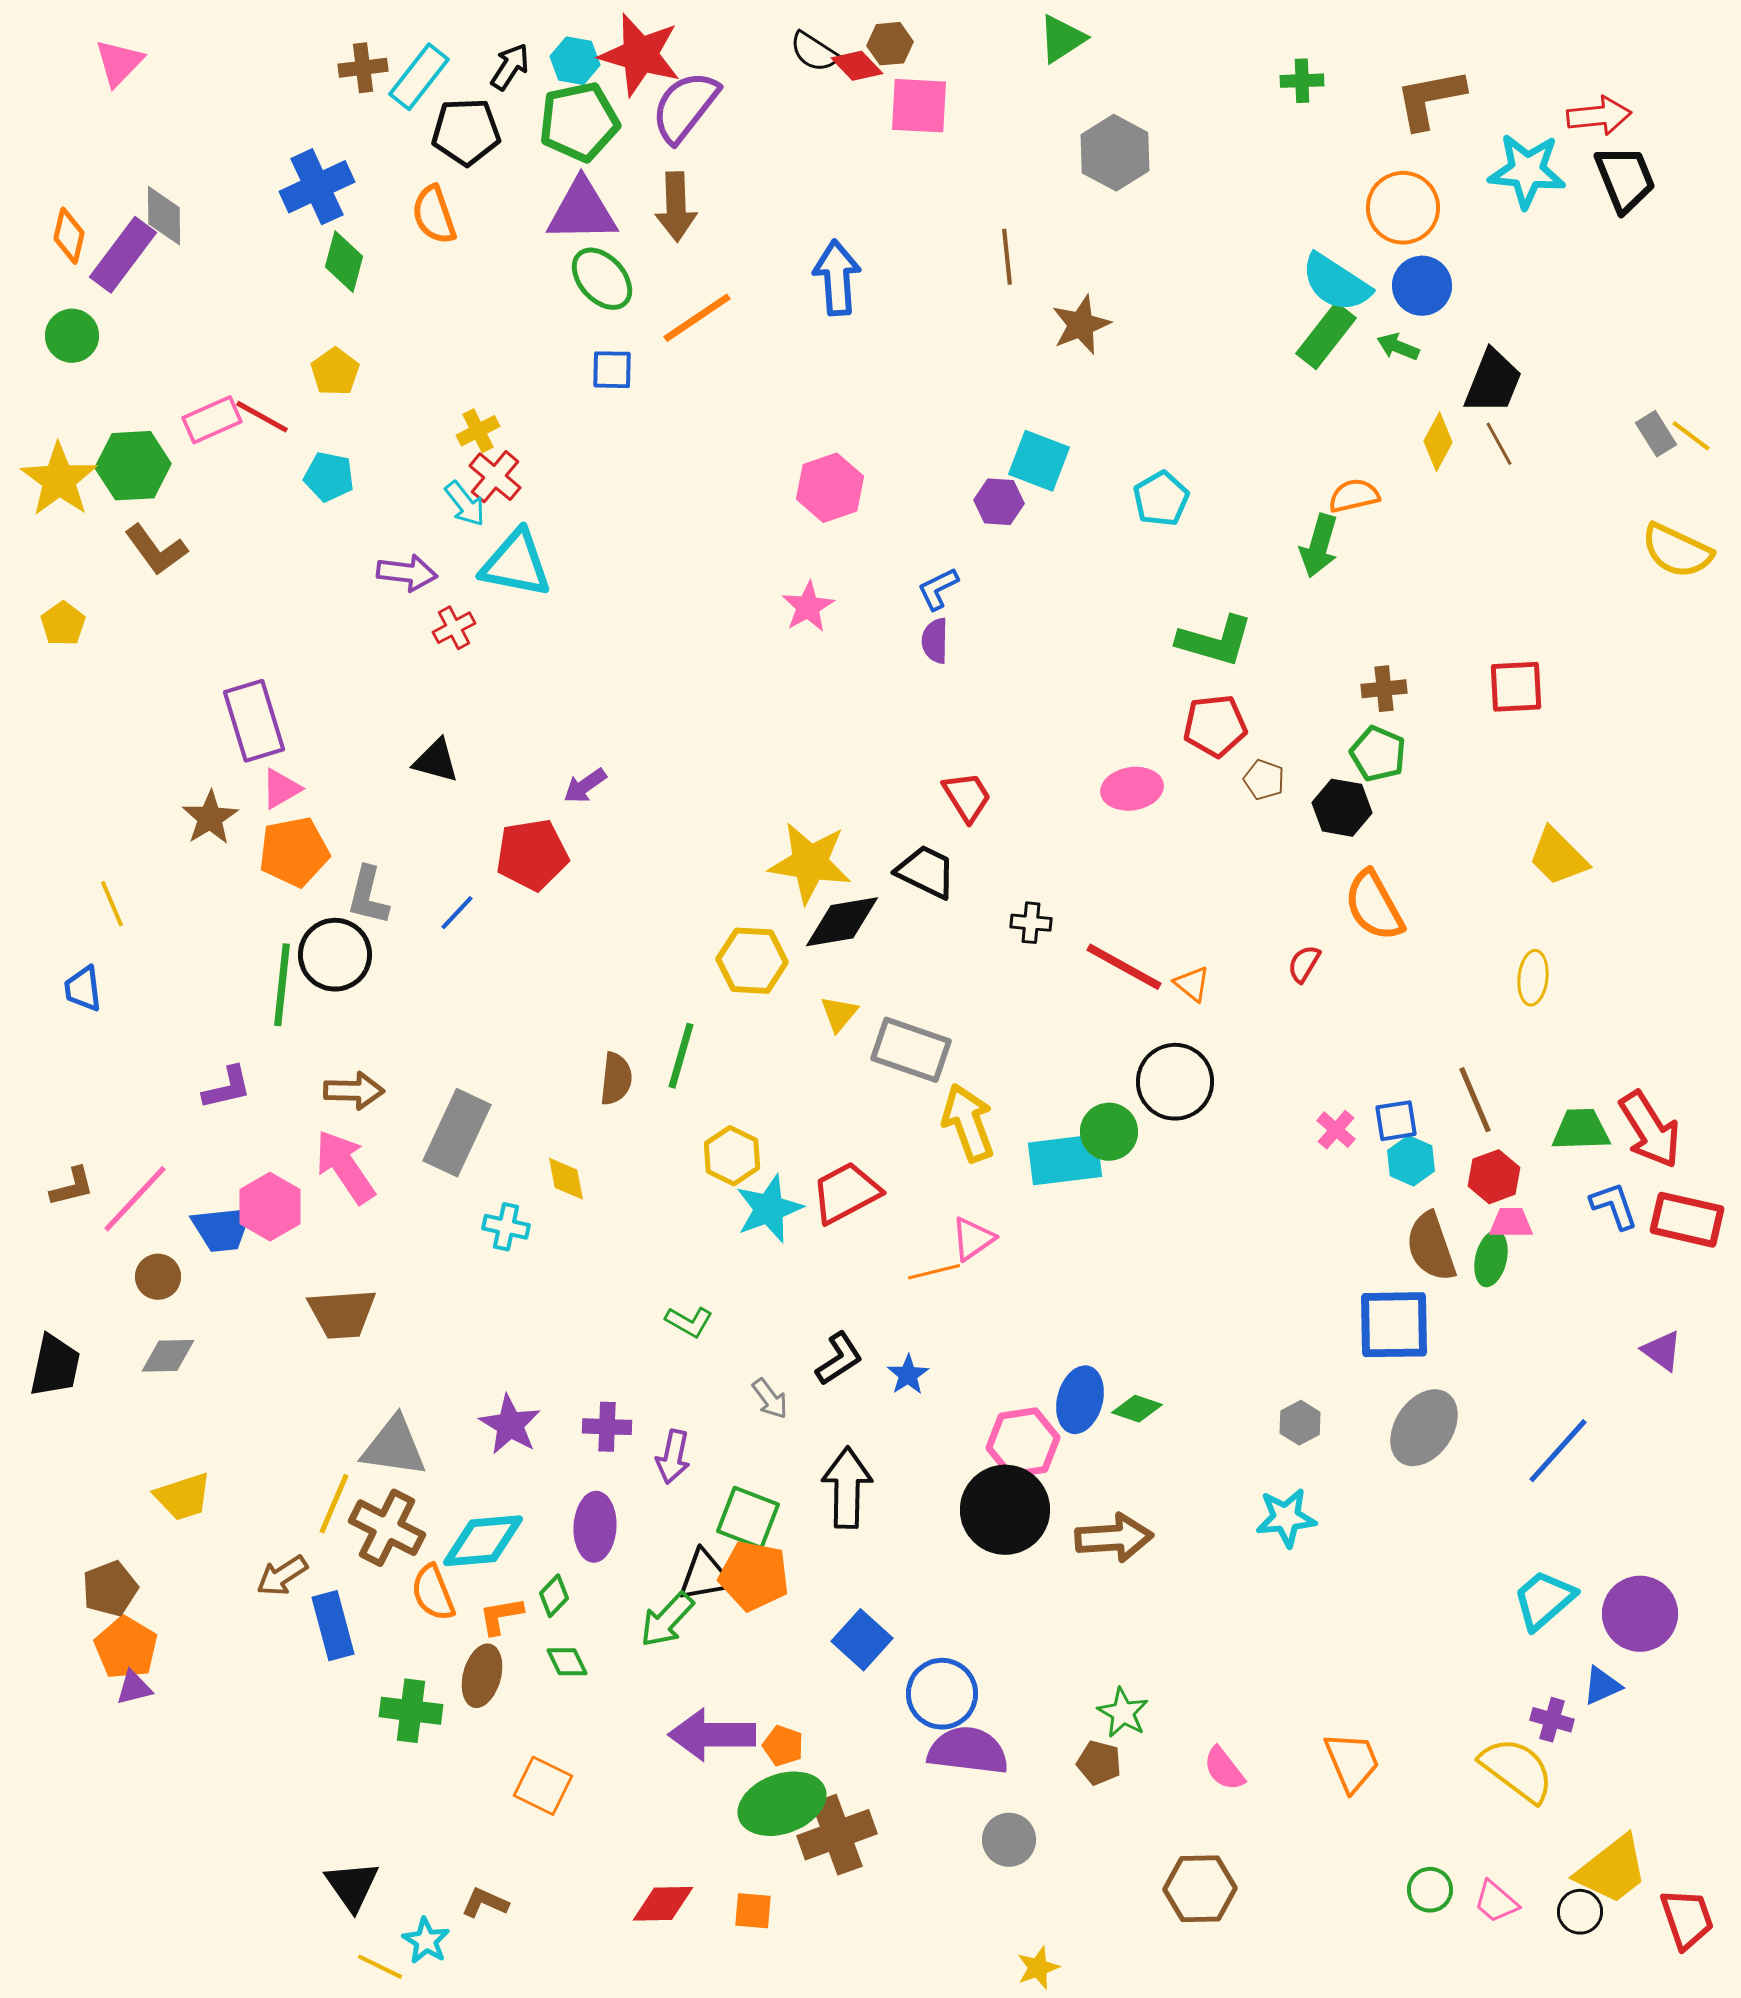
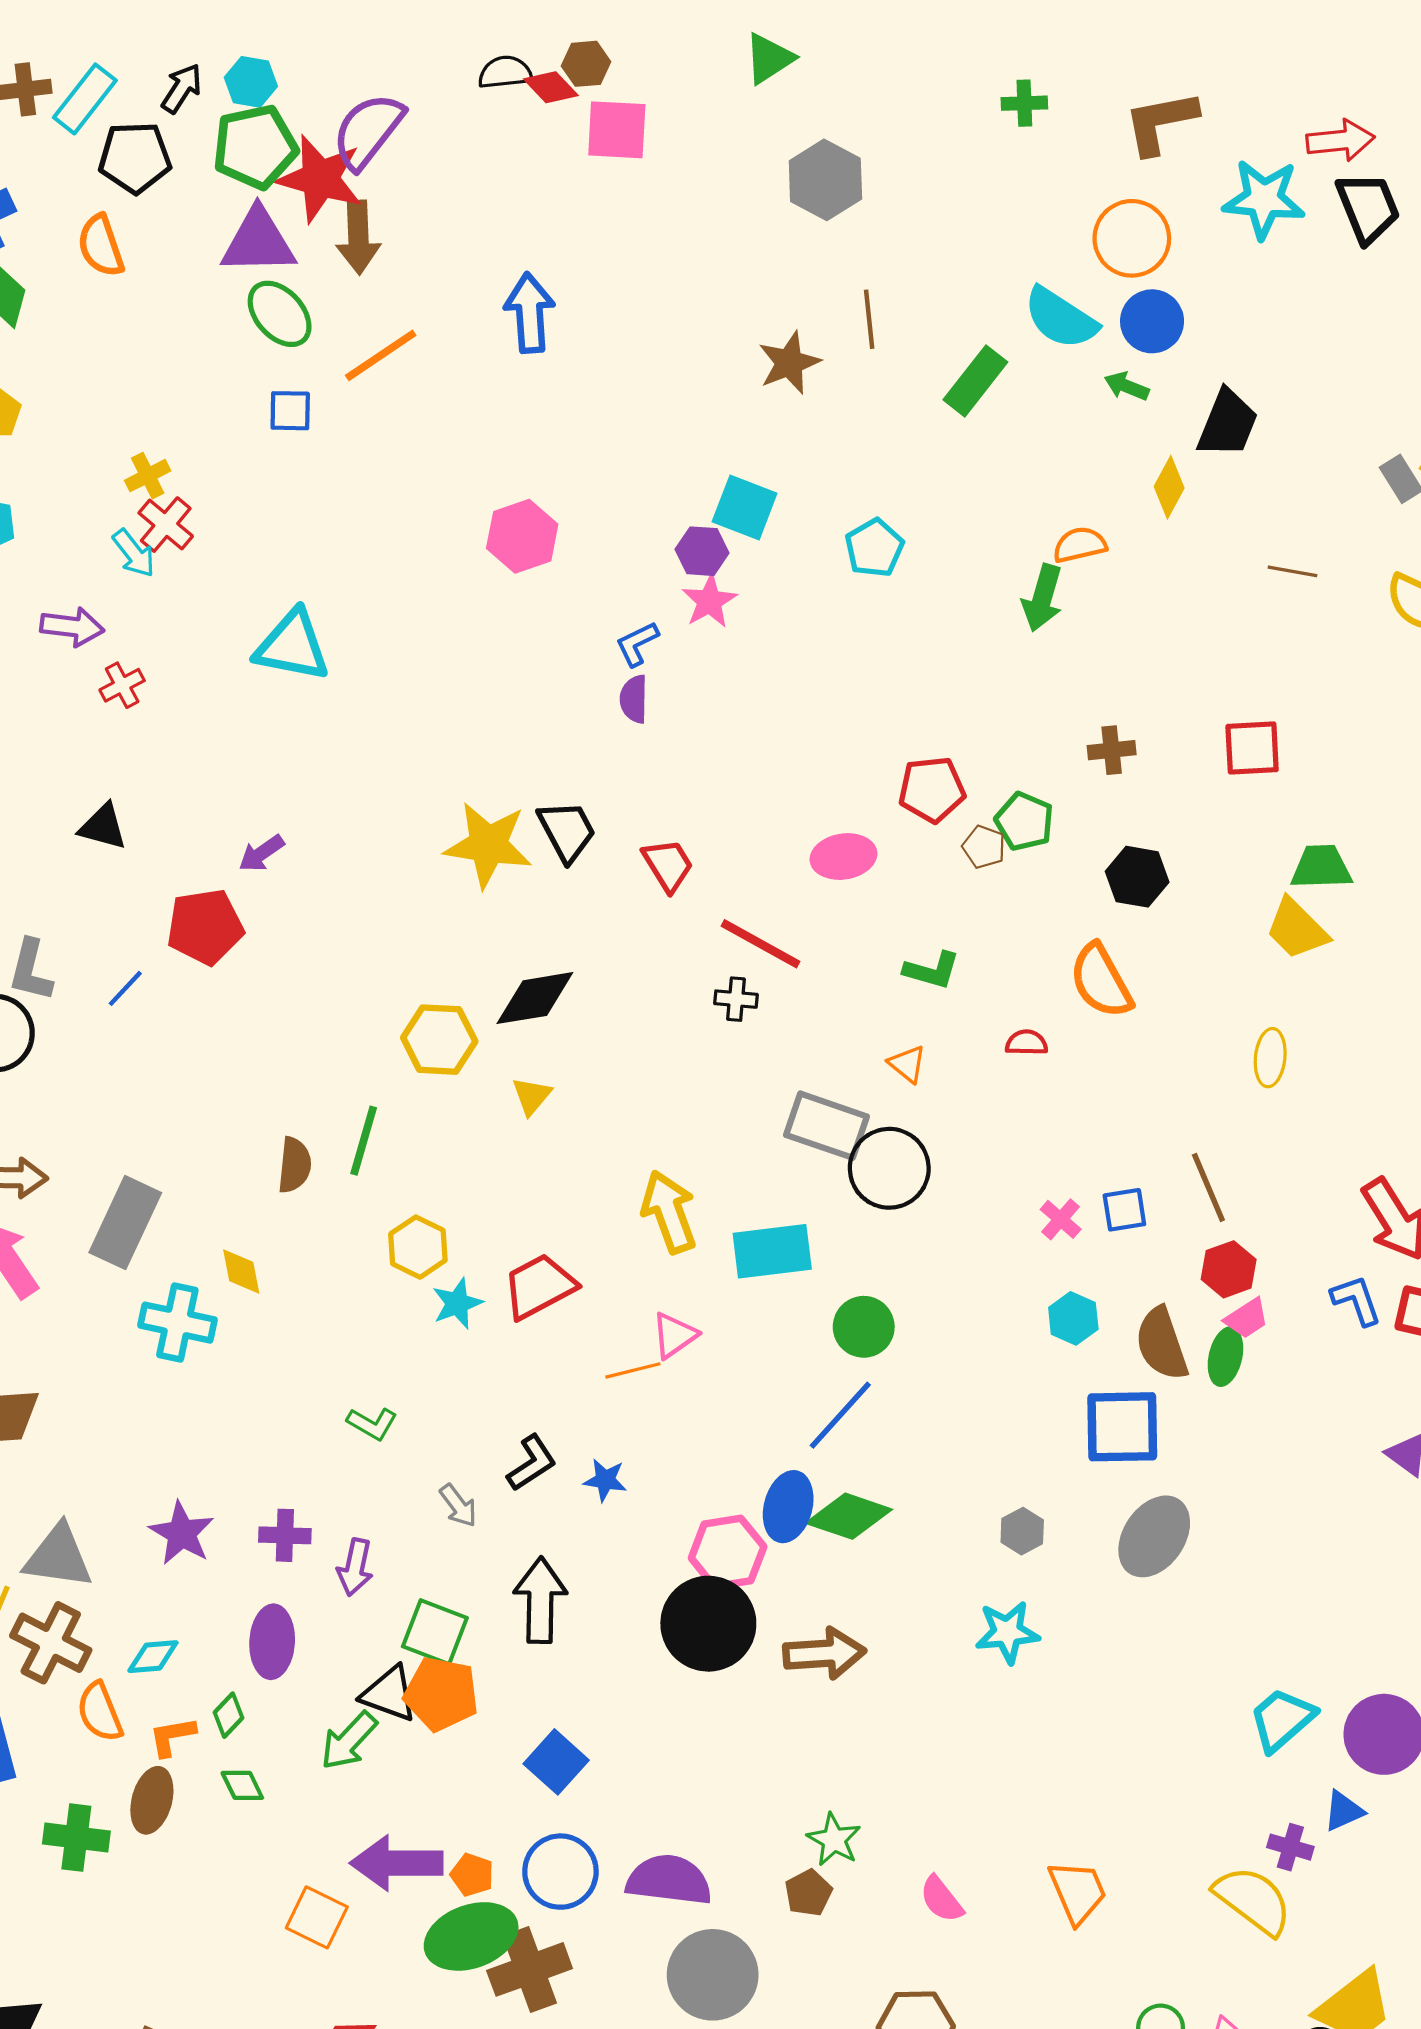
black semicircle: (814, 52) -> (505, 72), turned 141
red star: (640, 55) -> (320, 179), moved
brown line: (1007, 257) -> (869, 319), moved
green rectangle: (1326, 336) -> (975, 381), moved
brown line: (1499, 444) -> (1292, 571), moved, turned -51
cyan triangle: (516, 564) -> (292, 646), moved
pink star: (808, 607) -> (709, 601), moved
green L-shape: (1215, 641) -> (932, 970), moved, size x0.7
green pentagon: (1378, 754) -> (1024, 821), moved
black hexagon: (1342, 808) -> (1137, 877), moved
yellow star: (810, 863) -> (488, 845), moved
black trapezoid: (926, 872) -> (567, 831), moved, turned 36
red semicircle: (1304, 964) -> (1026, 1043), turned 60
red line: (1124, 967) -> (760, 944), moved
gray rectangle: (911, 1050) -> (826, 1126), moved
green trapezoid: (1581, 1130) -> (1321, 867), moved
green circle: (1109, 1132) -> (864, 1327), moved
cyan hexagon: (1411, 1161) -> (1073, 1318), moved
cyan star: (769, 1209) -> (457, 1303), size x0.7
pink trapezoid: (1511, 1223) -> (1247, 1318), turned 147
cyan cross: (506, 1227) -> (177, 1323), size x1.5
blue star: (908, 1375) -> (605, 1480), turned -30
green diamond: (1137, 1409) -> (849, 1516), size x1.6
blue line: (1558, 1451) -> (840, 1415), moved
cyan diamond: (483, 1541) -> (153, 1657), size x0.6
black triangle: (705, 1576) -> (389, 1694), turned 30
blue circle: (942, 1694) -> (560, 1872), moved
brown pentagon: (1099, 1763) -> (808, 1893), turned 30
orange square: (543, 1786) -> (317, 1917), moved
gray circle: (1009, 1840) -> (713, 1975), size x1.6

